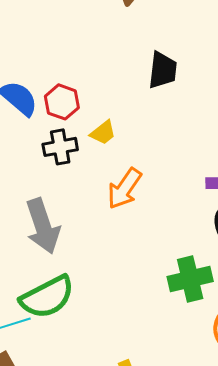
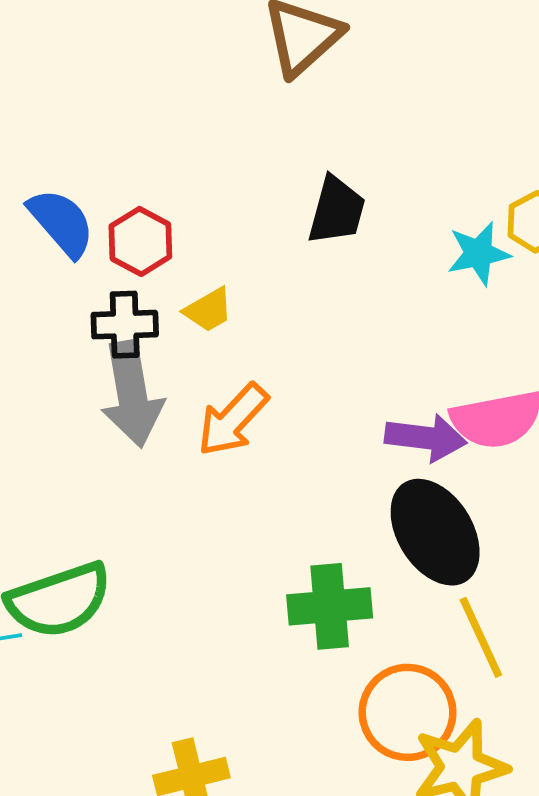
gray arrow: (43, 226) -> (132, 394), moved

